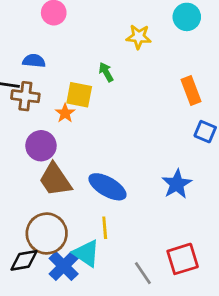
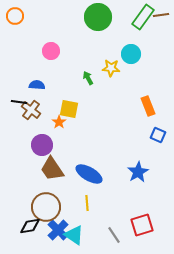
cyan circle: (187, 17) -> (131, 54), moved
green arrow: (106, 72) -> (88, 78), moved
brown cross: (25, 96) -> (31, 110), turned 30
cyan triangle: (86, 253) -> (74, 235), moved

